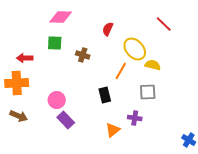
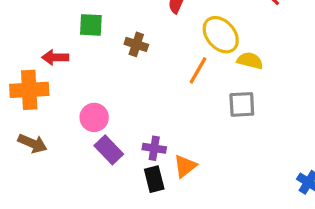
red arrow: (25, 58) -> (55, 57), moved
black rectangle: (105, 95) -> (154, 179), moved
purple cross: (135, 118) -> (154, 148), moved

